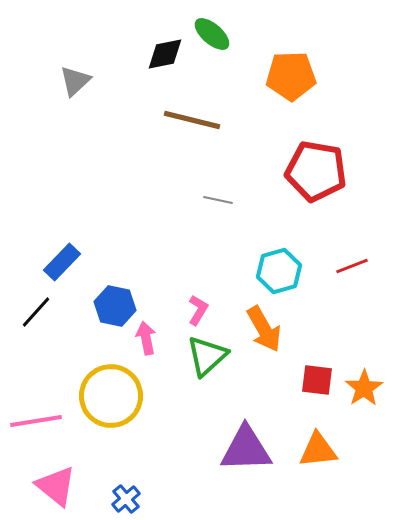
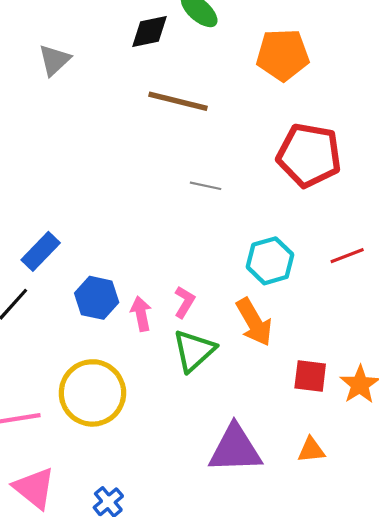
pink arrow: (146, 338) -> (141, 314), moved
orange triangle: (318, 450) -> (311, 450), size x0.7

